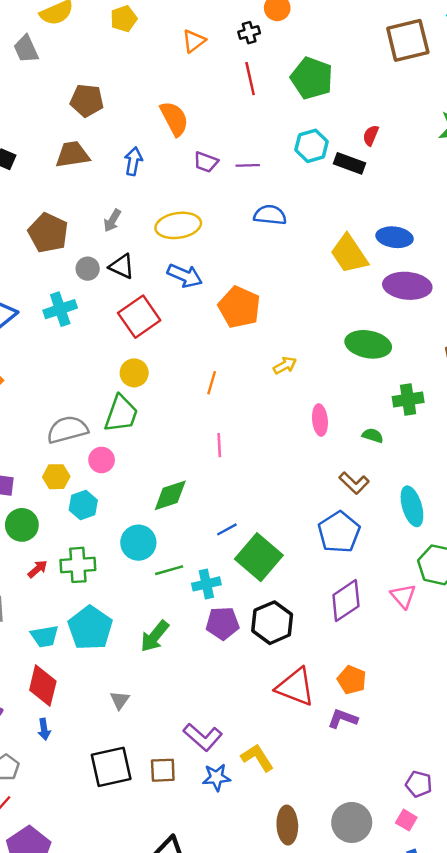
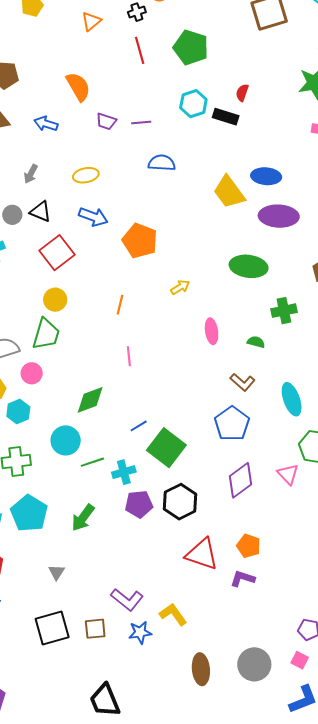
blue arrow: (133, 161) -> (46, 124), turned -80
yellow ellipse: (178, 225) -> (86, 175), size x0.7

